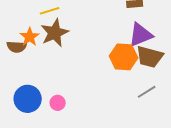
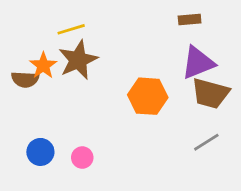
orange hexagon: (124, 57) -> (148, 96), moved
blue circle: (28, 99) -> (40, 152), size x0.7

